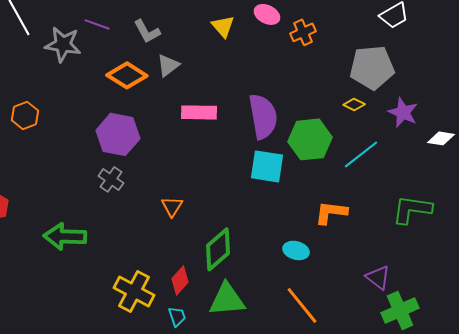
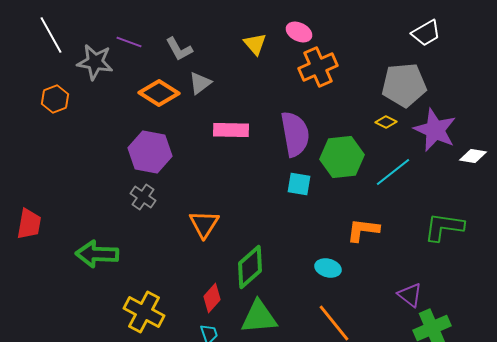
orange cross: (303, 32) -> (318, 67), moved, size x1.5
purple star: (403, 112) -> (435, 130), size x1.4
orange hexagon: (25, 115) -> (55, 99), moved
cyan square: (267, 166) -> (299, 184), size x0.7
orange triangle: (172, 206) -> (204, 224), size x1.4
yellow cross: (134, 291) -> (144, 312), moved

